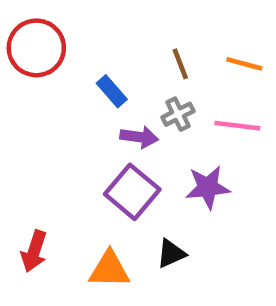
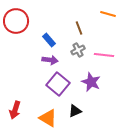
orange line: (244, 64) -> (108, 14), moved
purple arrow: (139, 137) -> (50, 60), moved
purple star: (208, 187) -> (91, 82), turned 30
orange triangle: (109, 270) -> (48, 118), turned 30

